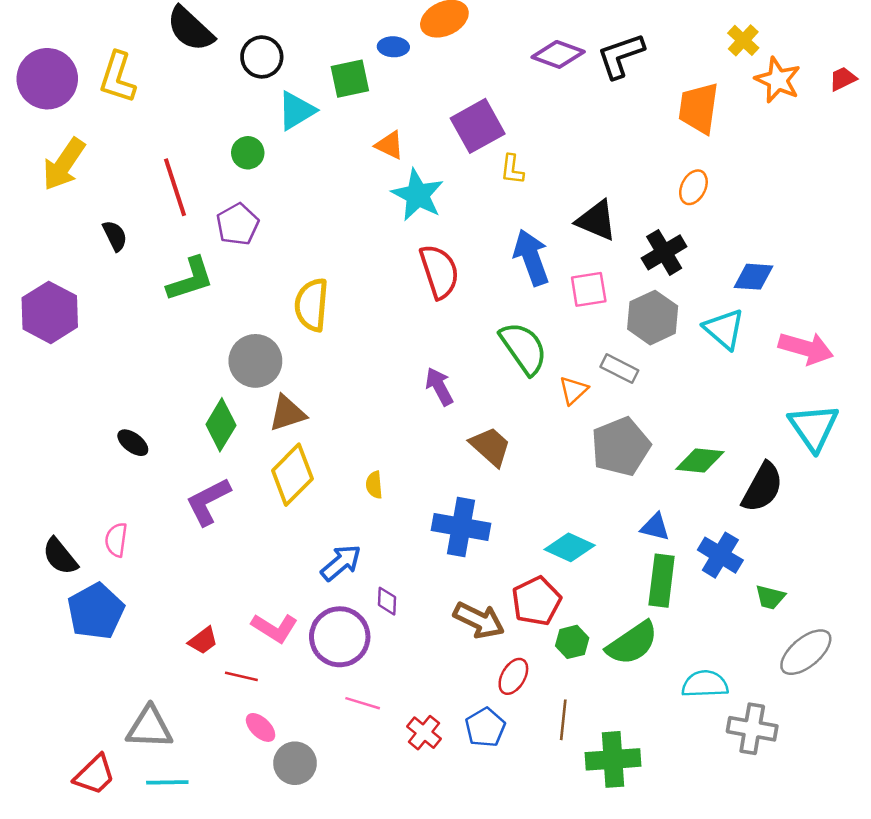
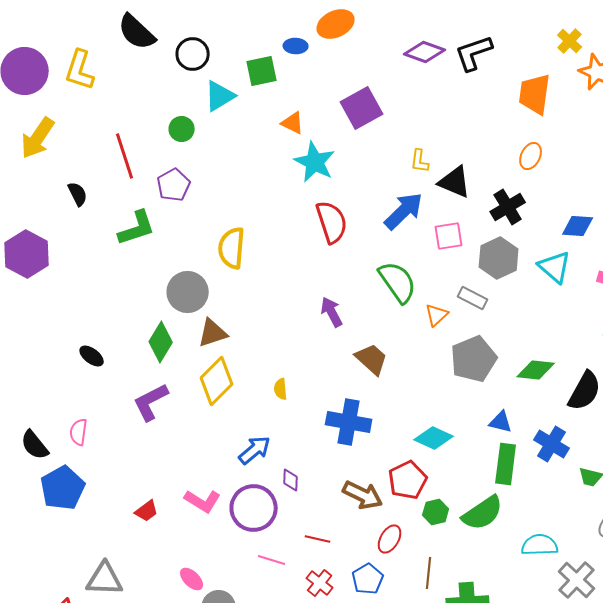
yellow L-shape: (512, 169) -> (420, 161), moved
blue arrow: (531, 257) -> (404, 211), turned 66
red line: (241, 676) -> (318, 539), moved
gray cross: (752, 729) -> (577, 580), turned 33

